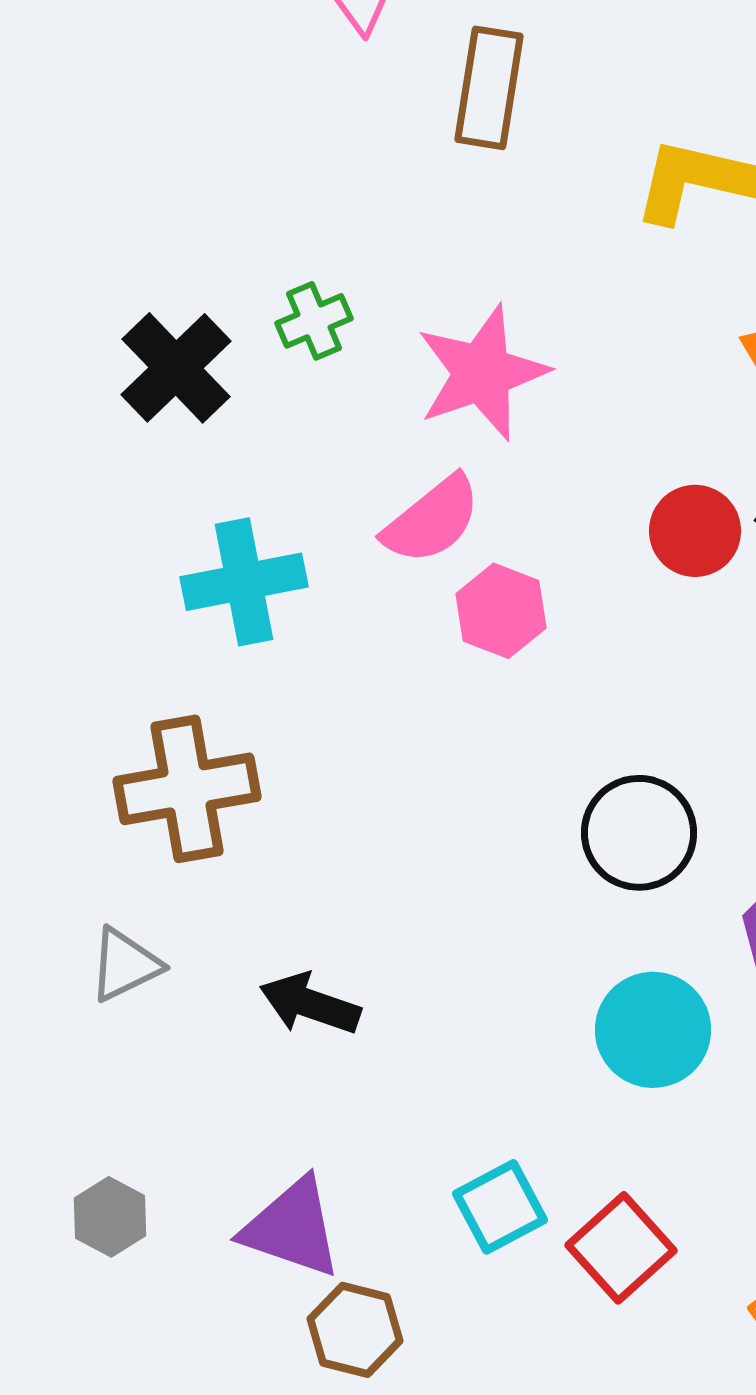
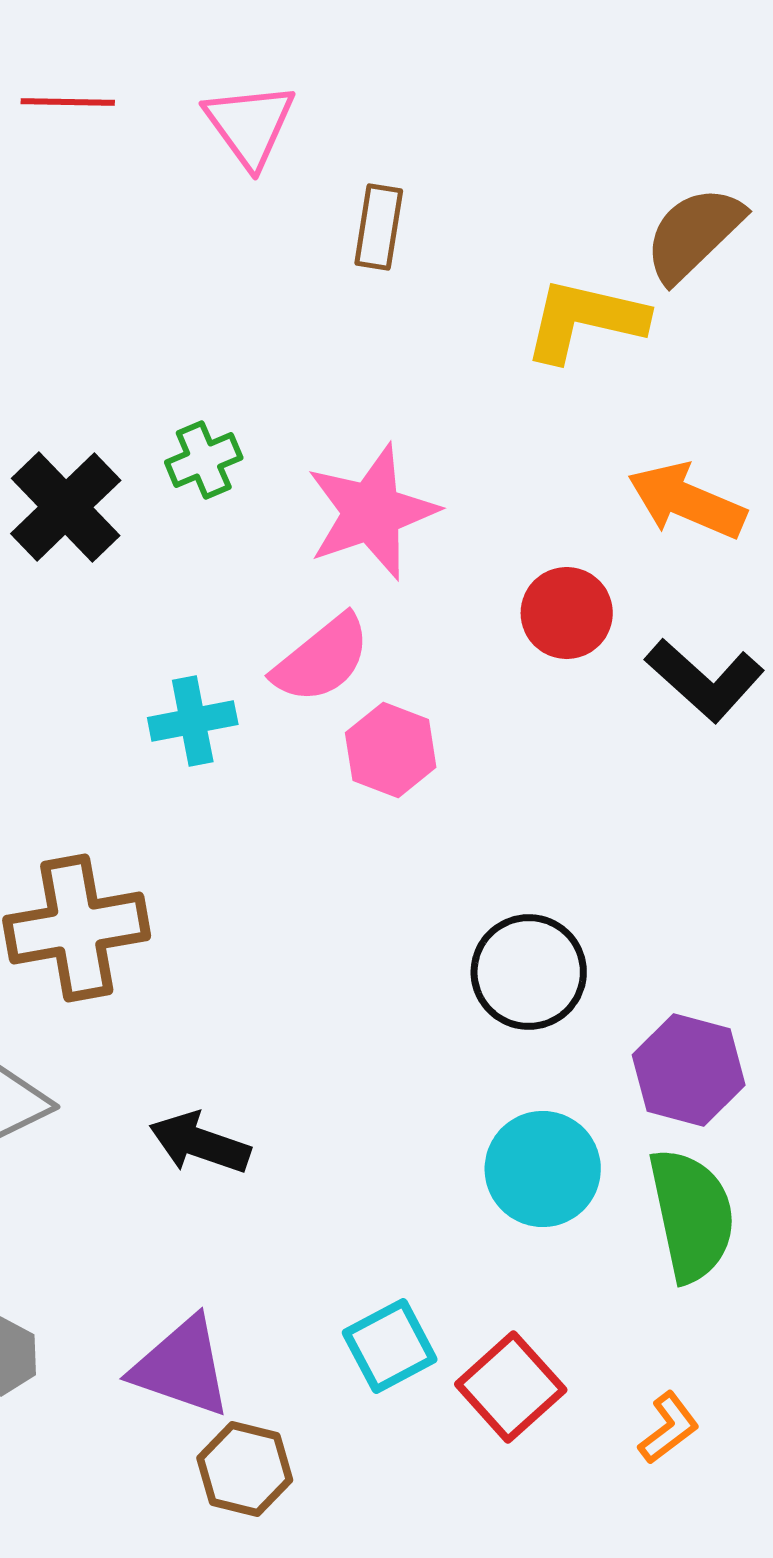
brown rectangle: (489, 88) -> (379, 227), size x0.7
red circle: (695, 531) -> (567, 613), moved
cyan cross: (244, 582) -> (193, 721), moved, size x0.7

